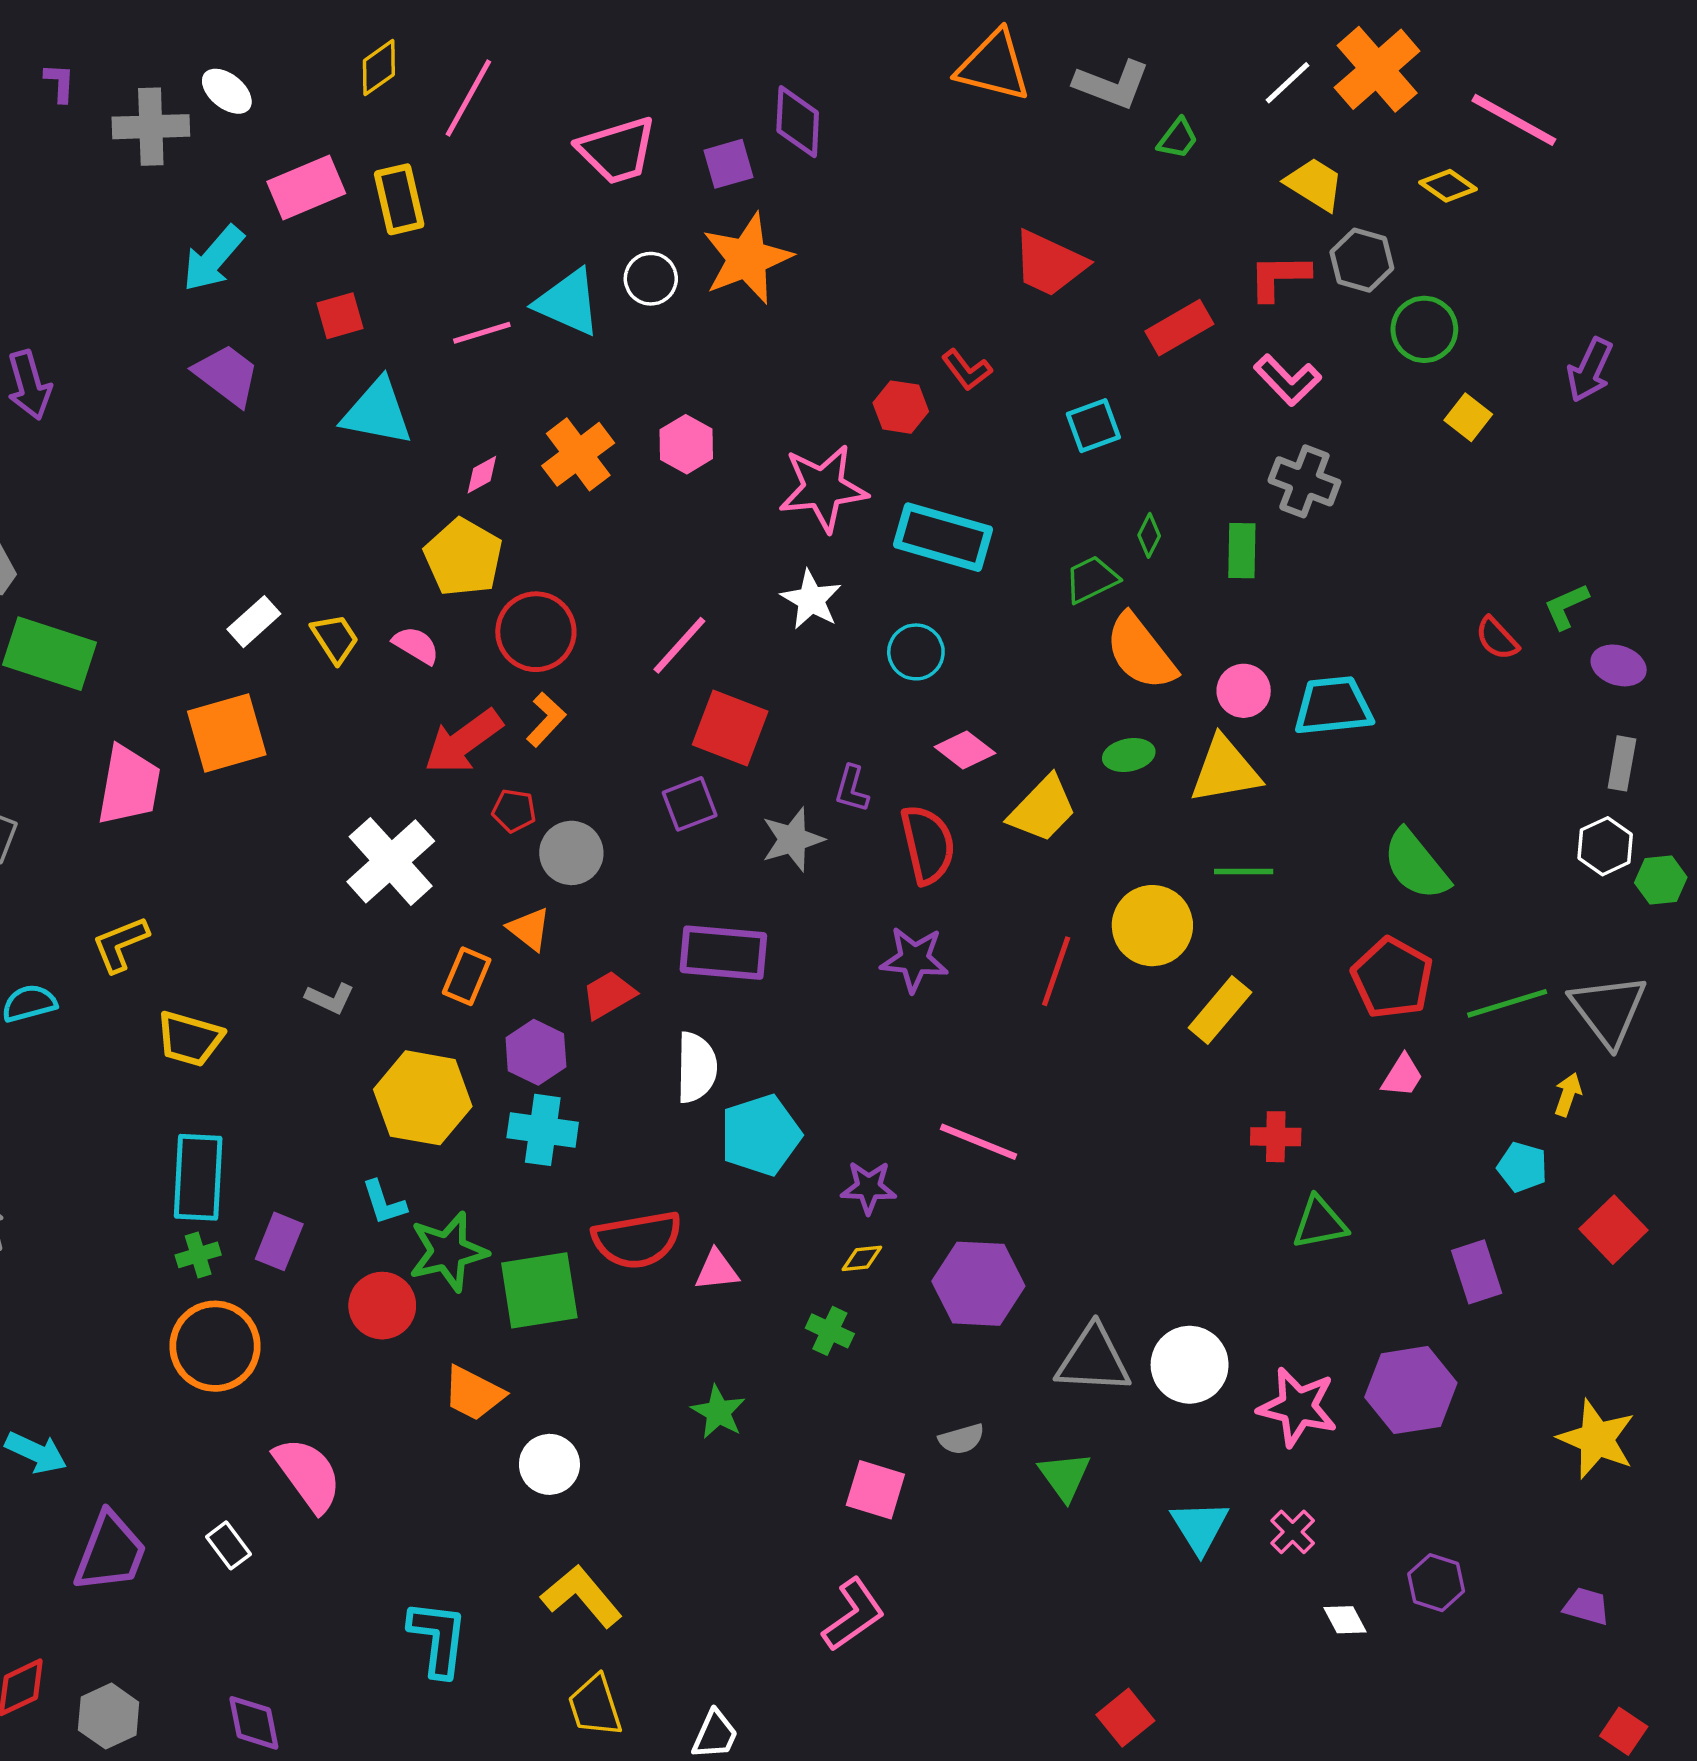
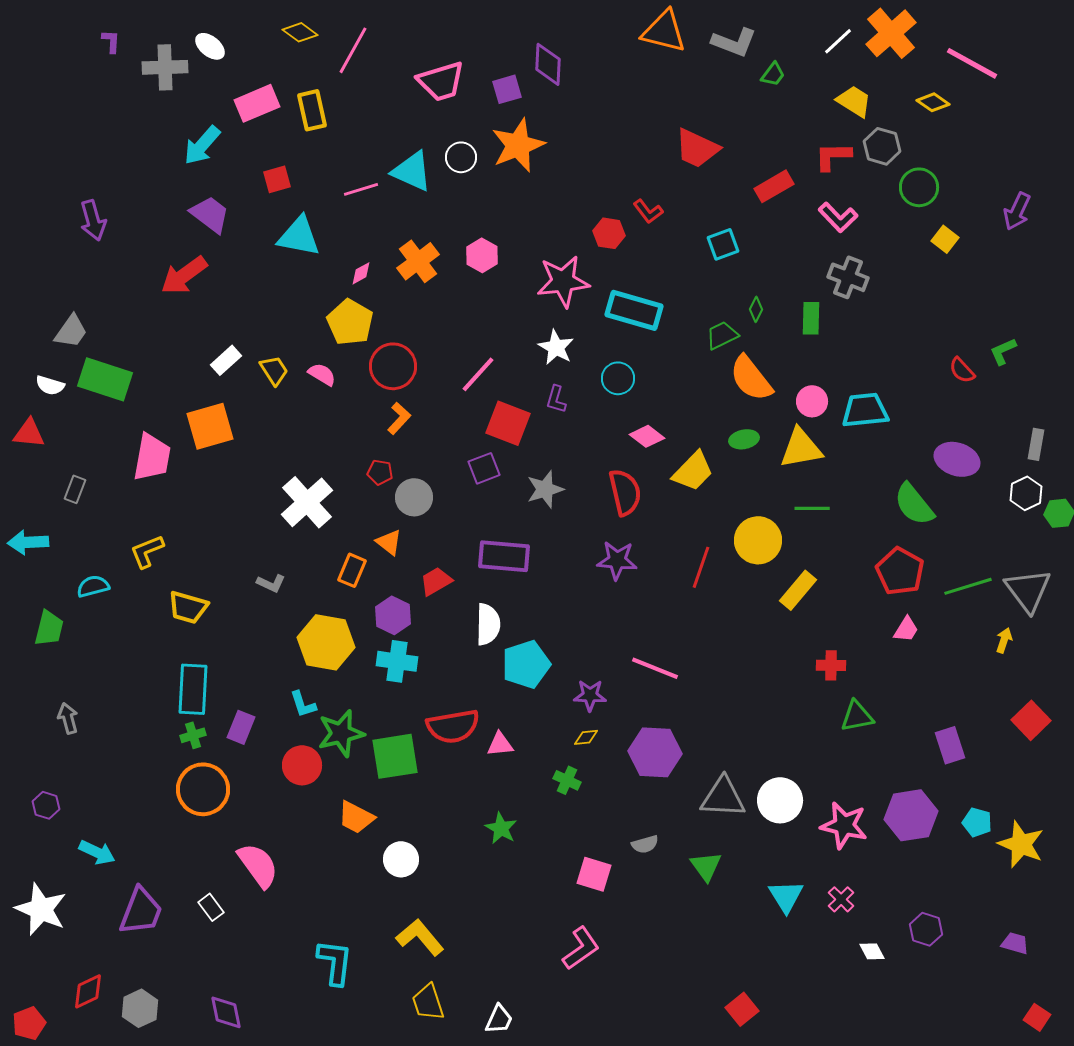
yellow diamond: (379, 68) -> (300, 32), turned 72
purple ellipse: (1619, 665) -> (957, 459), moved, size x1.4
red arrow: (463, 741) -> (184, 275), moved
purple L-shape: (852, 789) -> (556, 399), moved
cyan pentagon: (1522, 1167) -> (977, 822), moved

